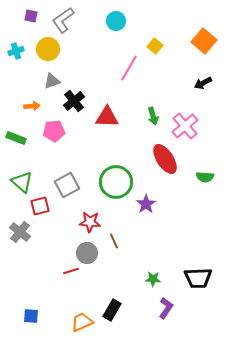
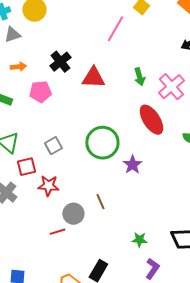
gray triangle: (52, 81) -> (12, 35), moved
gray square: (67, 185) -> (53, 146), size x0.7
red star: (90, 222) -> (48, 186), moved

